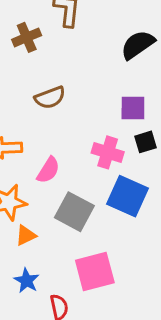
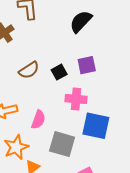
black square: (146, 142) -> (59, 72), moved

